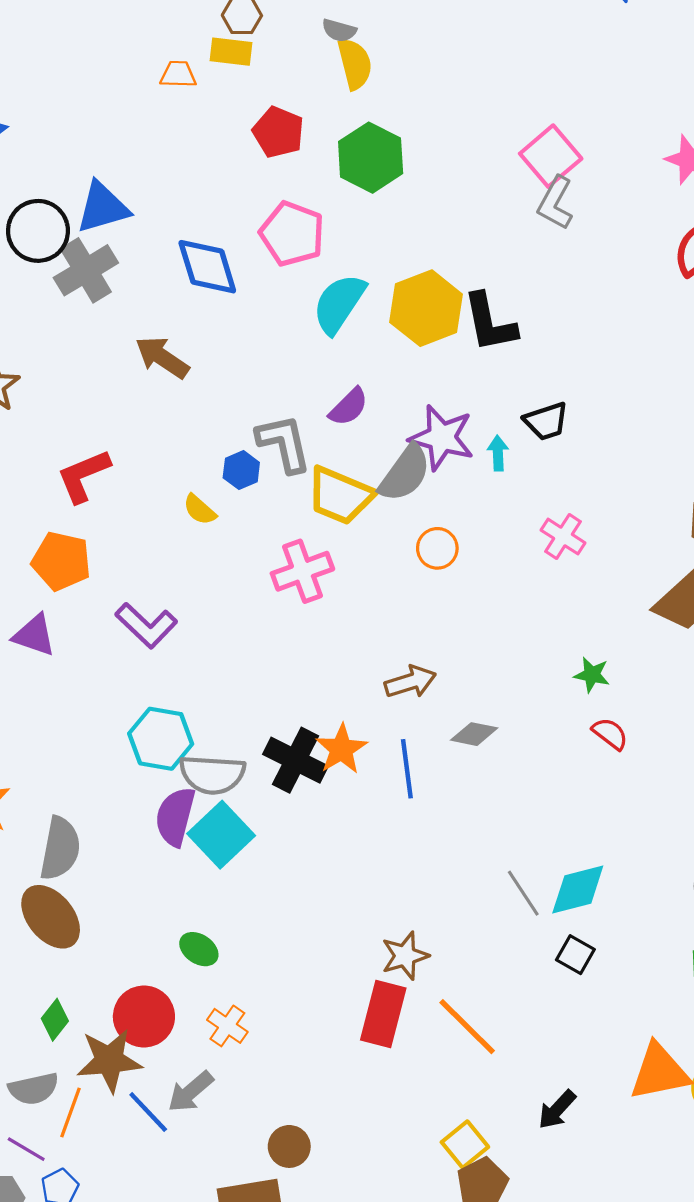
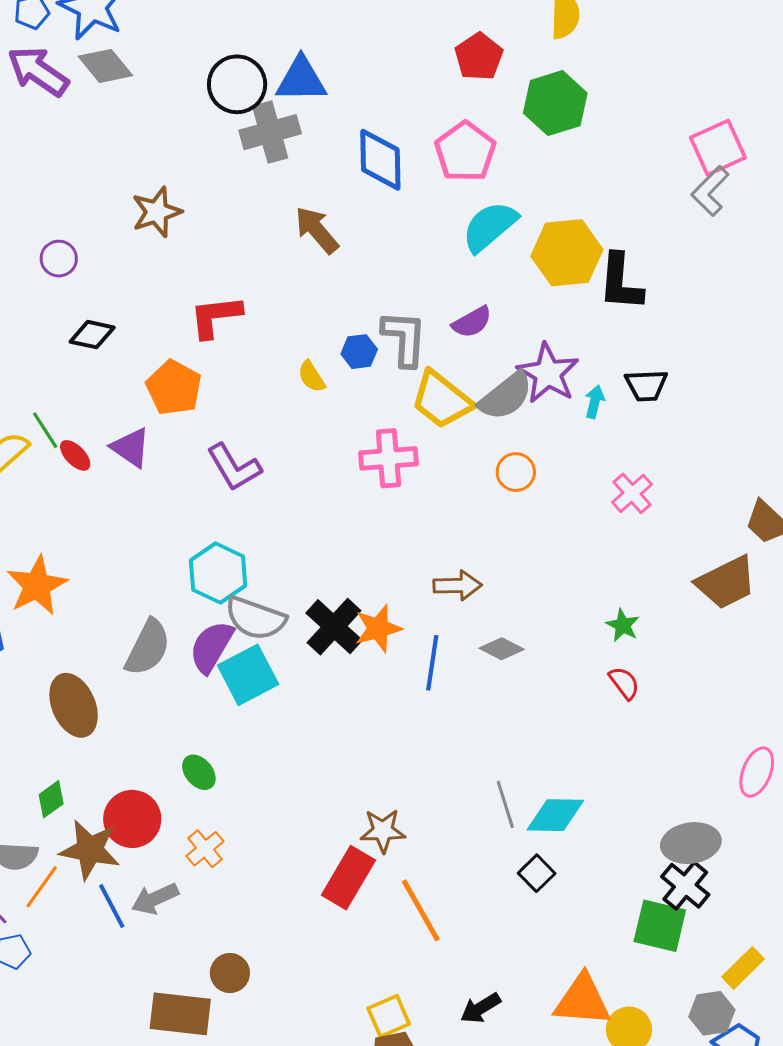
gray semicircle: (60, 848) -> (148, 647), moved

